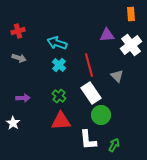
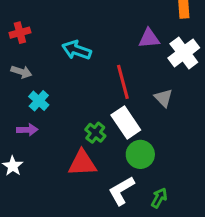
cyan cross: (59, 65) -> (39, 101), moved
green cross: (59, 96) -> (95, 133), moved
white L-shape: (88, 140) -> (121, 191), turned 65

